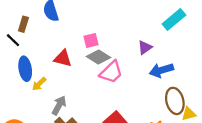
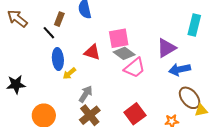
cyan rectangle: (174, 19) -> (194, 25), turned -40
pink square: (91, 41) -> (119, 38), size x1.5
purple triangle: (145, 47) -> (166, 48), size x1.5
brown ellipse: (175, 101) -> (190, 98), turned -30

